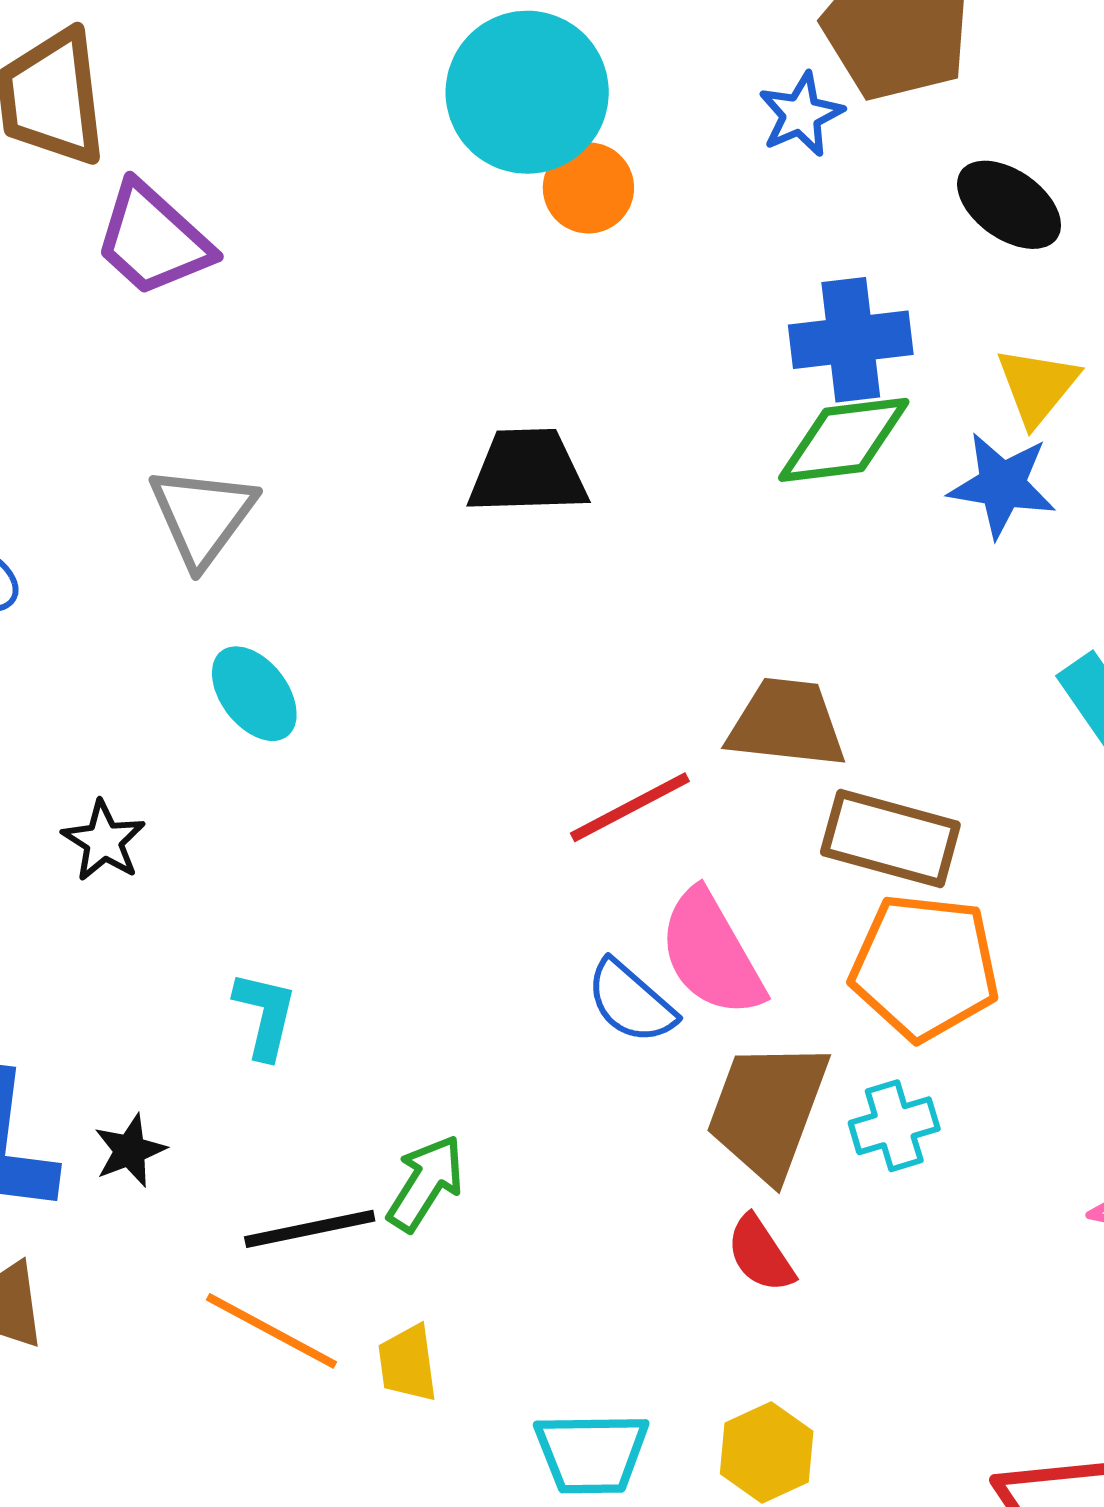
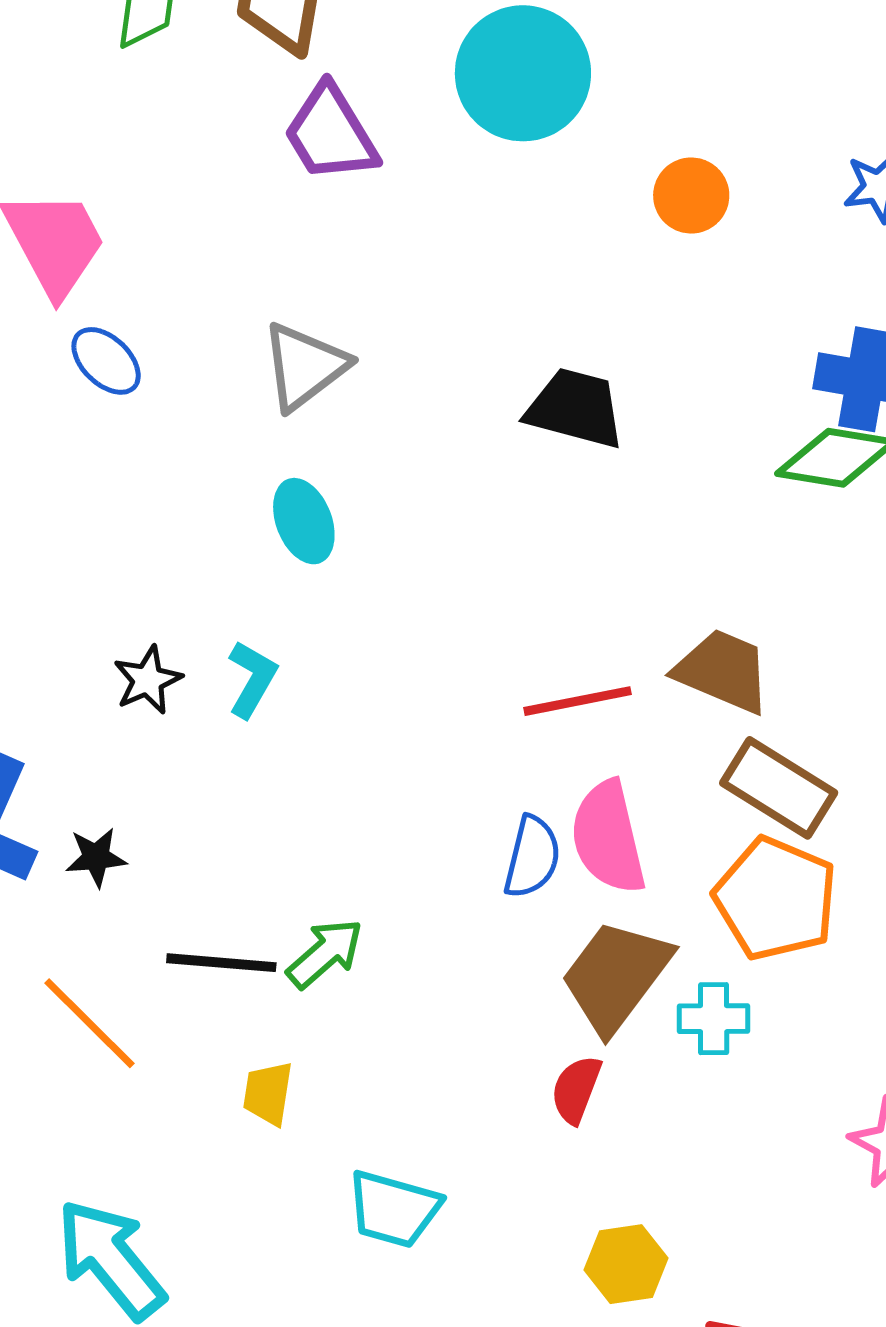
cyan circle: (527, 92) -> (523, 73), moved
black star: (104, 841) -> (148, 680), moved
blue semicircle: (631, 1002) -> (532, 857), turned -134
cyan L-shape: (265, 1015) -> (252, 679), moved
red semicircle: (760, 1254) -> (576, 1089), turned 38
orange line: (272, 1331) -> (90, 1023), moved
yellow hexagon: (767, 1452) -> (626, 1264), moved

